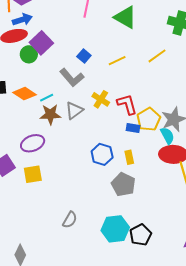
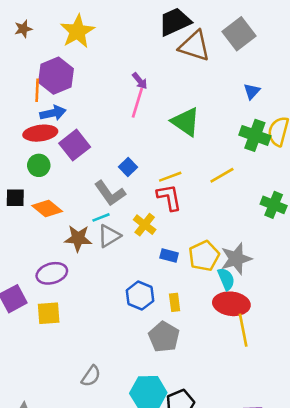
green circle: (29, 54) -> (39, 165), moved
cyan line: (47, 98) -> (101, 217), moved
red L-shape: (127, 104) -> (169, 197), moved
blue rectangle: (133, 128) -> (169, 256), moved

